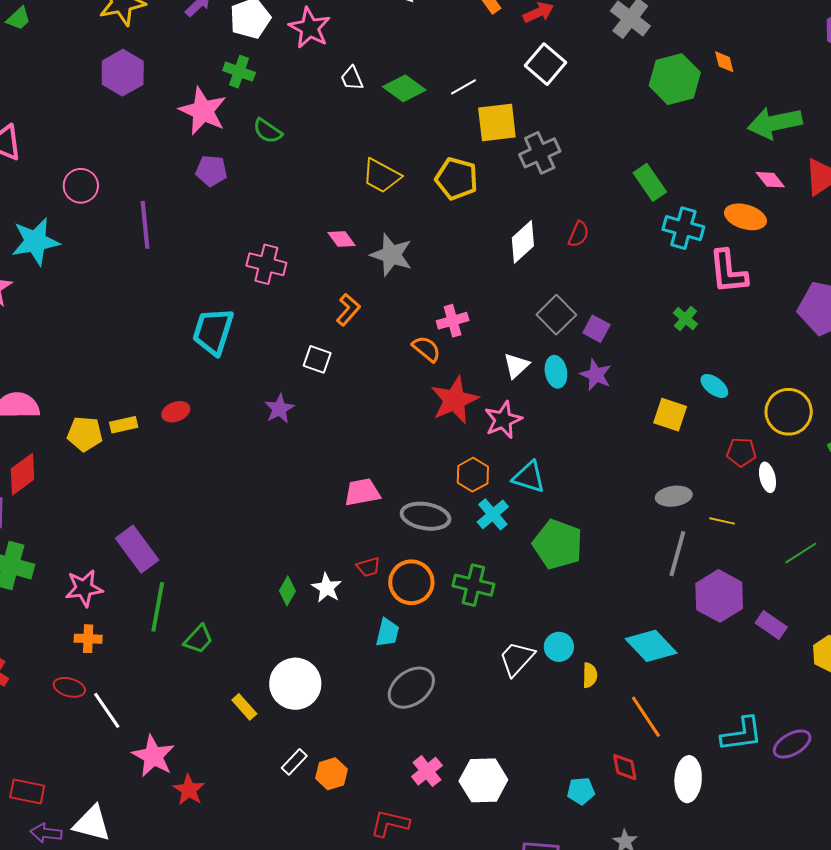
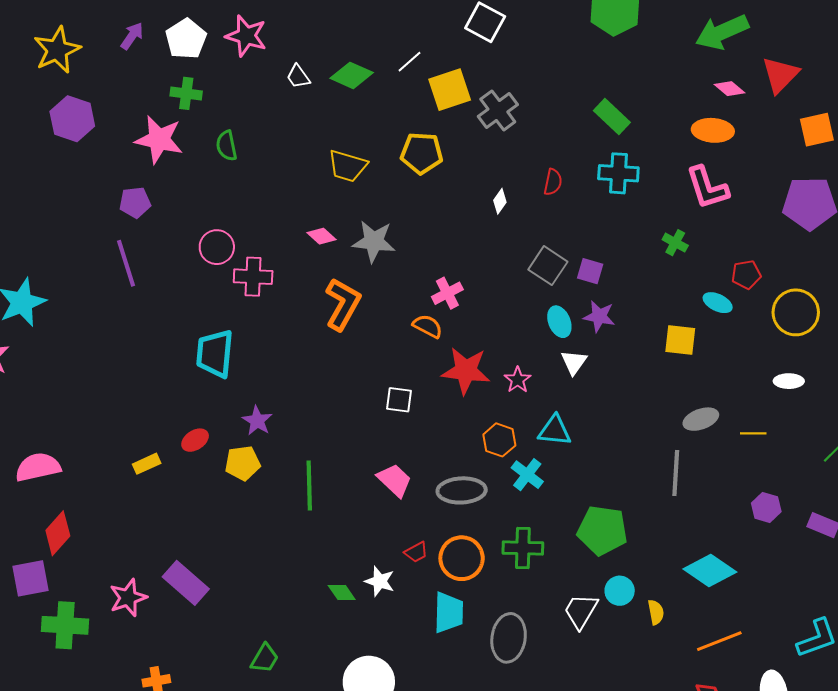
green semicircle: (268, 131) -> (227, 146), turned 56
purple pentagon: (211, 171) -> (135, 202), moved
pink circle: (81, 186) -> (217, 247), moved
cyan cross: (683, 228) -> (618, 173), moved
white diamond: (523, 242) -> (500, 201), size x0.6
orange L-shape: (348, 310) -> (343, 304), size x1.6
white square: (317, 359) -> (399, 400), moved
white triangle: (516, 366) -> (574, 362), moved
red star: (454, 400) -> (466, 371), turned -30
purple star: (279, 409) -> (257, 421), moved
pink star: (503, 420) -> (518, 380), size x0.7
yellow pentagon: (85, 434) -> (243, 463), moved
red pentagon: (741, 452) -> (746, 275), moved
white ellipse: (767, 477) -> (789, 381), turned -64
pink trapezoid: (362, 492) -> (395, 480), turned 66
green pentagon: (558, 544) -> (602, 530), moved
gray line: (677, 554) -> (676, 473), moved
pink star: (84, 588) -> (128, 598), moved
green diamond: (287, 591) -> (342, 592), turned -52
purple hexagon: (719, 596) -> (766, 507), size x0.6
green line: (158, 607) -> (309, 486), moved
cyan trapezoid: (387, 633) -> (449, 613), size x1.4
gray ellipse: (411, 688) -> (509, 638), moved, turned -33
orange line: (646, 717) -> (719, 641), turned -66

